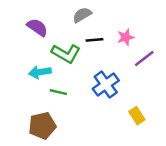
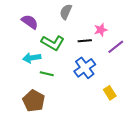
gray semicircle: (82, 15) -> (66, 12), turned -35
black line: (95, 40) -> (85, 41), moved
brown pentagon: (42, 126) -> (34, 101), turned -30

